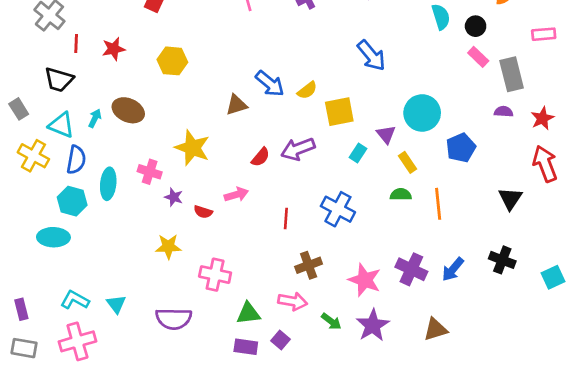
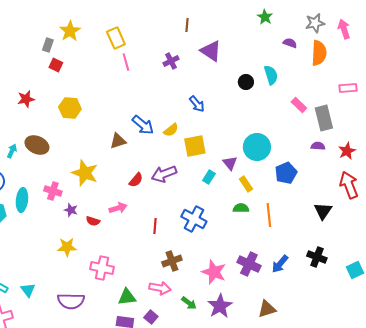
black circle: (476, 26) -> (246, 82), moved
blue arrow: (371, 56) -> (197, 104), moved, size x0.7

